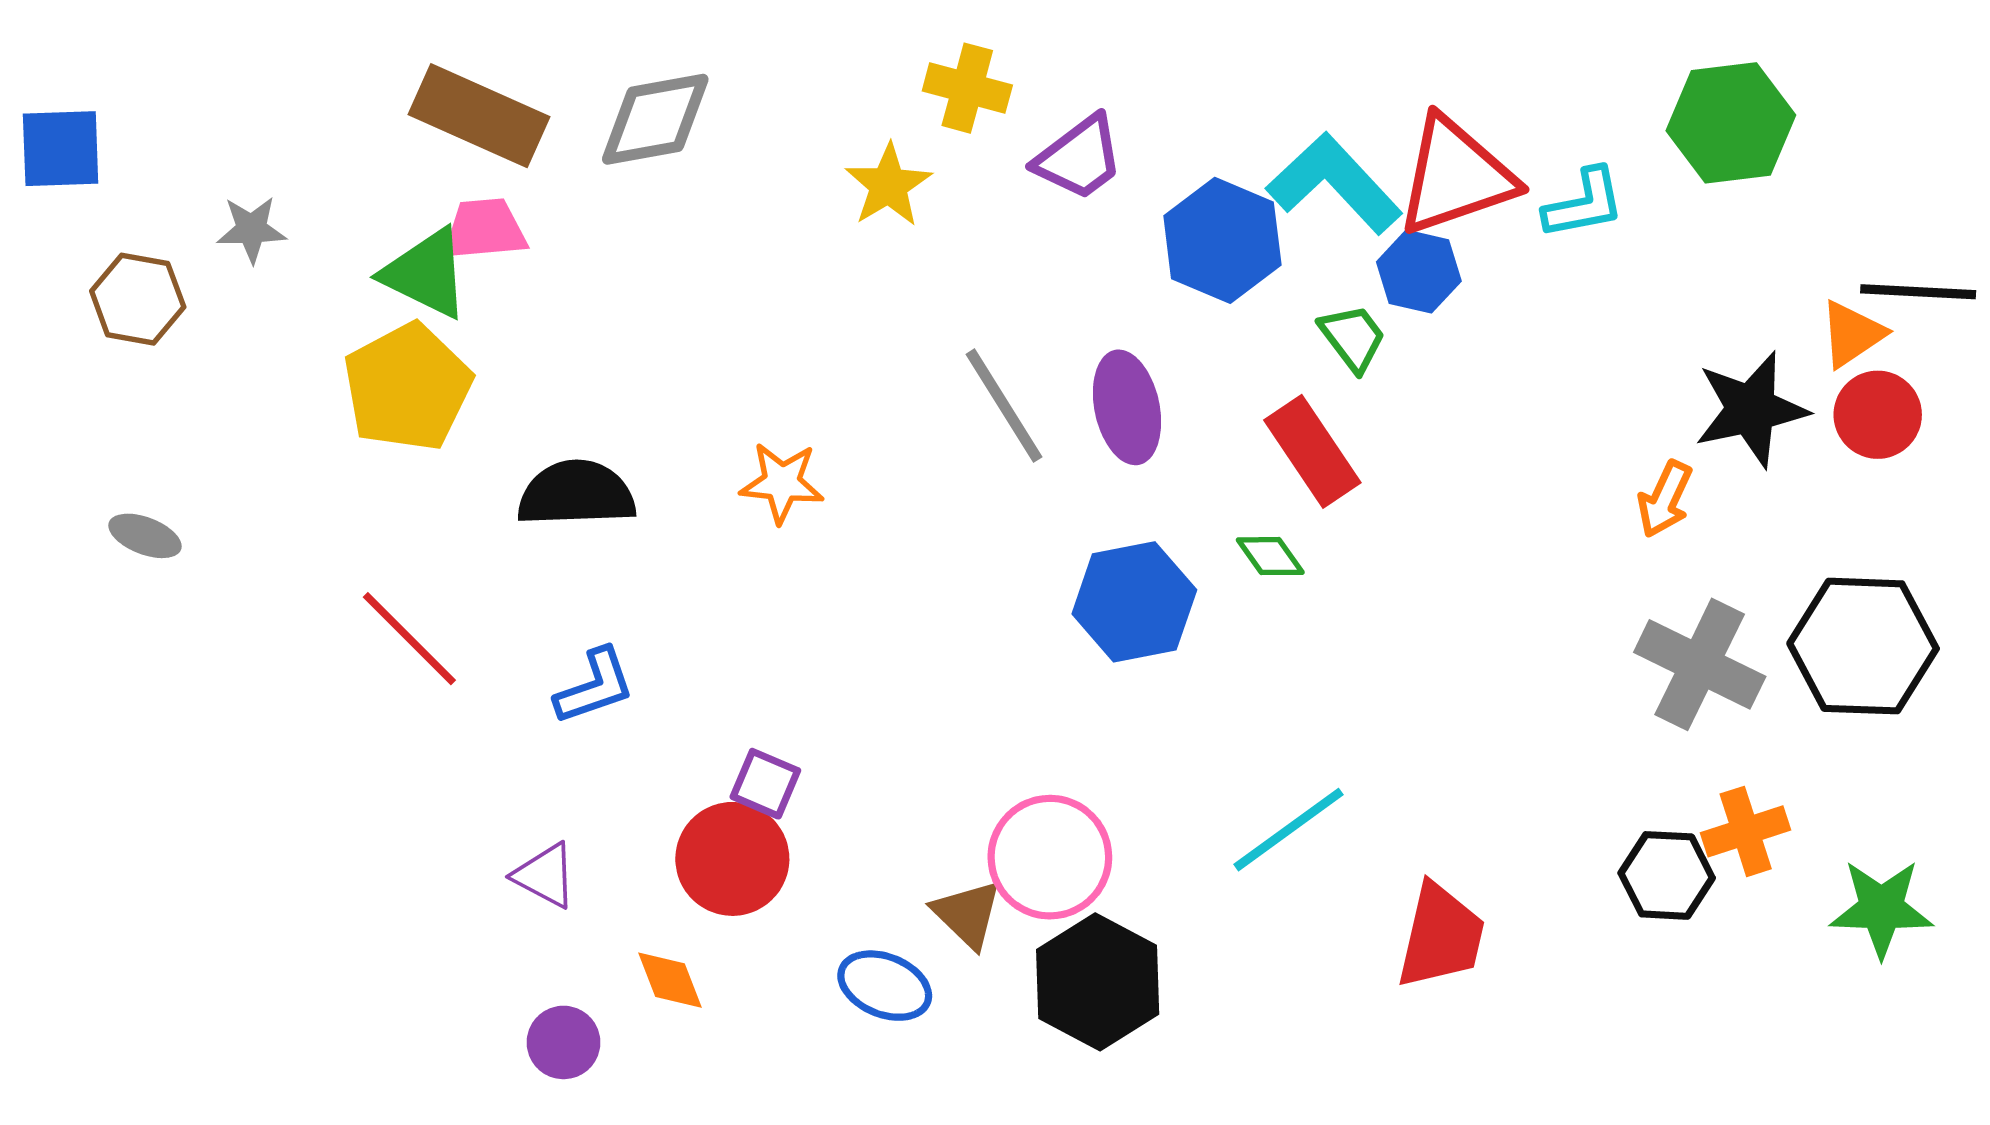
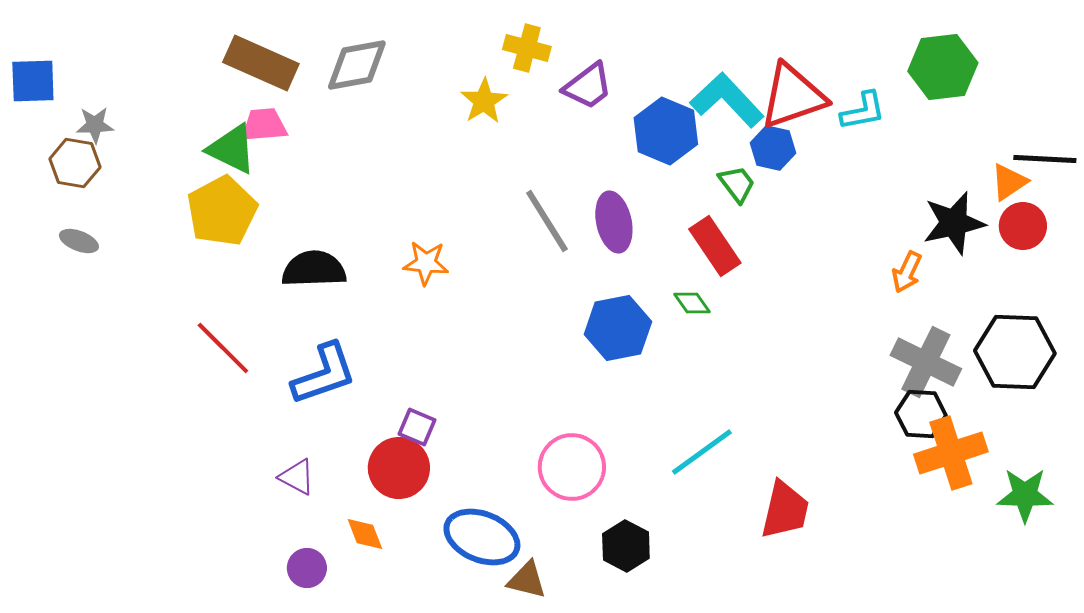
gray star: (251, 229) -> (95, 125), moved
gray ellipse: (145, 536) -> (79, 241), moved
blue L-shape: (595, 686) -> (324, 374), size x1.5
orange cross: (1746, 831) -> (951, 453), size x1.5
black hexagon: (1667, 875) -> (921, 414), moved
brown triangle: (967, 914) -> (527, 580), moved, turned -30
black hexagon: (1098, 982) -> (626, 546), moved, size x0.7
blue ellipse: (885, 986) -> (482, 537), size x1.5

